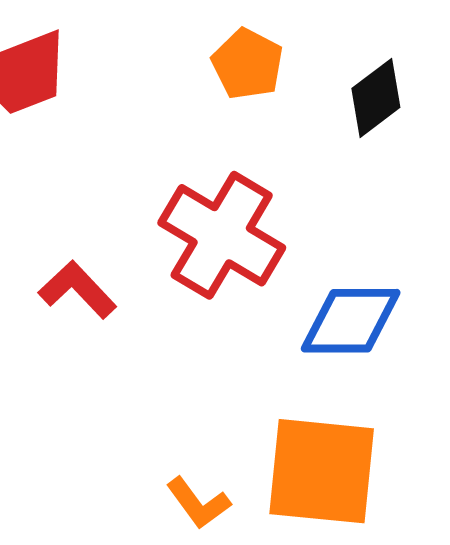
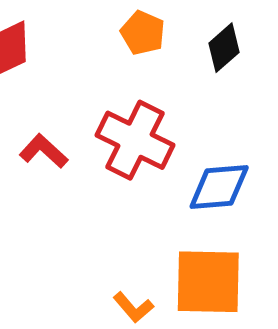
red L-shape: (77, 290) -> (44, 151), moved

